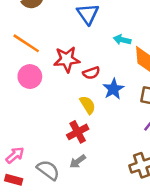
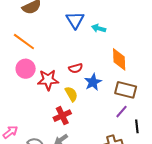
cyan arrow: (122, 40) -> (99, 28), moved
red star: (67, 59) -> (48, 80), moved

